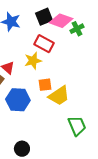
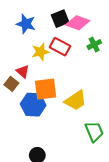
green cross: (77, 29) -> (94, 45), moved
yellow star: (33, 61) -> (40, 52), moved
orange square: (45, 85) -> (46, 89), moved, size x1.6

